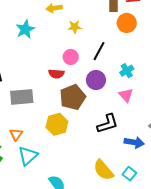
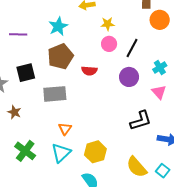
pink circle: (71, 57) -> (109, 44), moved
brown pentagon: (73, 97) -> (60, 56), moved
yellow hexagon: (57, 124) -> (95, 152), moved
orange triangle: (16, 134) -> (65, 129), moved

